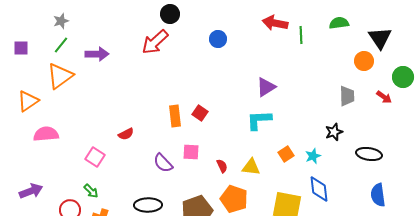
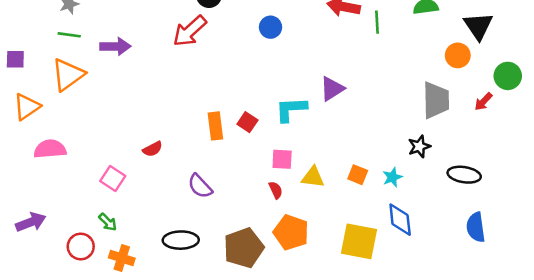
green line: (61, 45) -> (69, 35), turned 60
purple square: (21, 48) -> (15, 59), moved
gray trapezoid: (347, 96) -> (436, 100), size x1.4
red arrow: (384, 97) -> (483, 102), turned 98
cyan L-shape: (259, 120) -> (291, 109), moved
pink square: (191, 152) -> (282, 159), moved
orange square: (286, 154) -> (358, 175), turned -35
yellow triangle: (251, 167) -> (313, 177), moved

